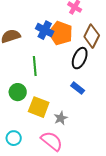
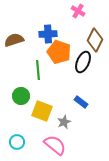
blue cross: (45, 30) -> (48, 34), turned -30
orange pentagon: (61, 33) -> (59, 52), moved
blue rectangle: (78, 88) -> (81, 102), moved

